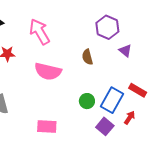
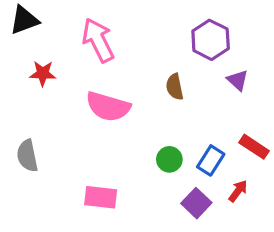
blue rectangle: (112, 100) -> (211, 160), size x0.7

